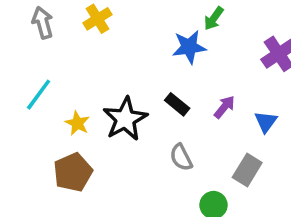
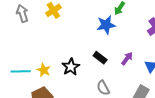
cyan line: (39, 95) -> (21, 71), moved, turned 54
black star: (125, 119) -> (71, 67), size x0.7

